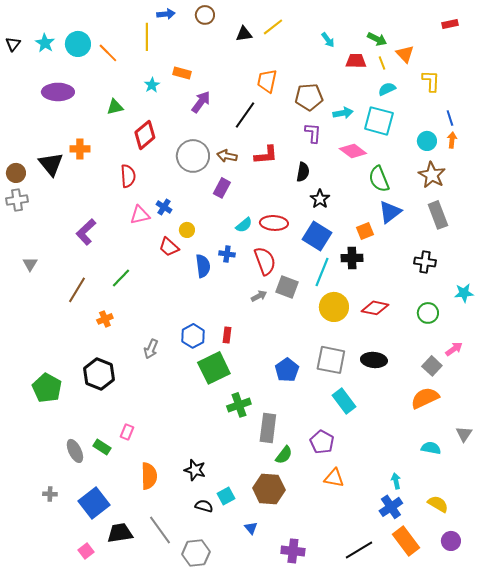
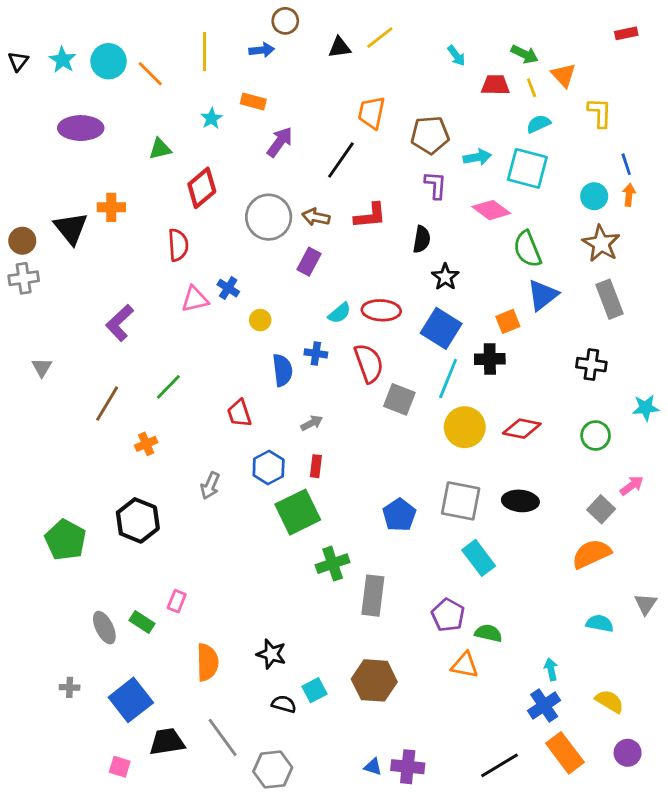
blue arrow: (166, 14) -> (262, 50), moved
red trapezoid: (169, 247) -> (239, 413), moved, turned 30
gray arrow: (259, 296) -> (312, 423), moved
green semicircle: (284, 455) -> (488, 633), moved, turned -114
blue triangle: (251, 528) -> (373, 767), moved, turned -32
pink square: (86, 551) -> (120, 767), turned -35

